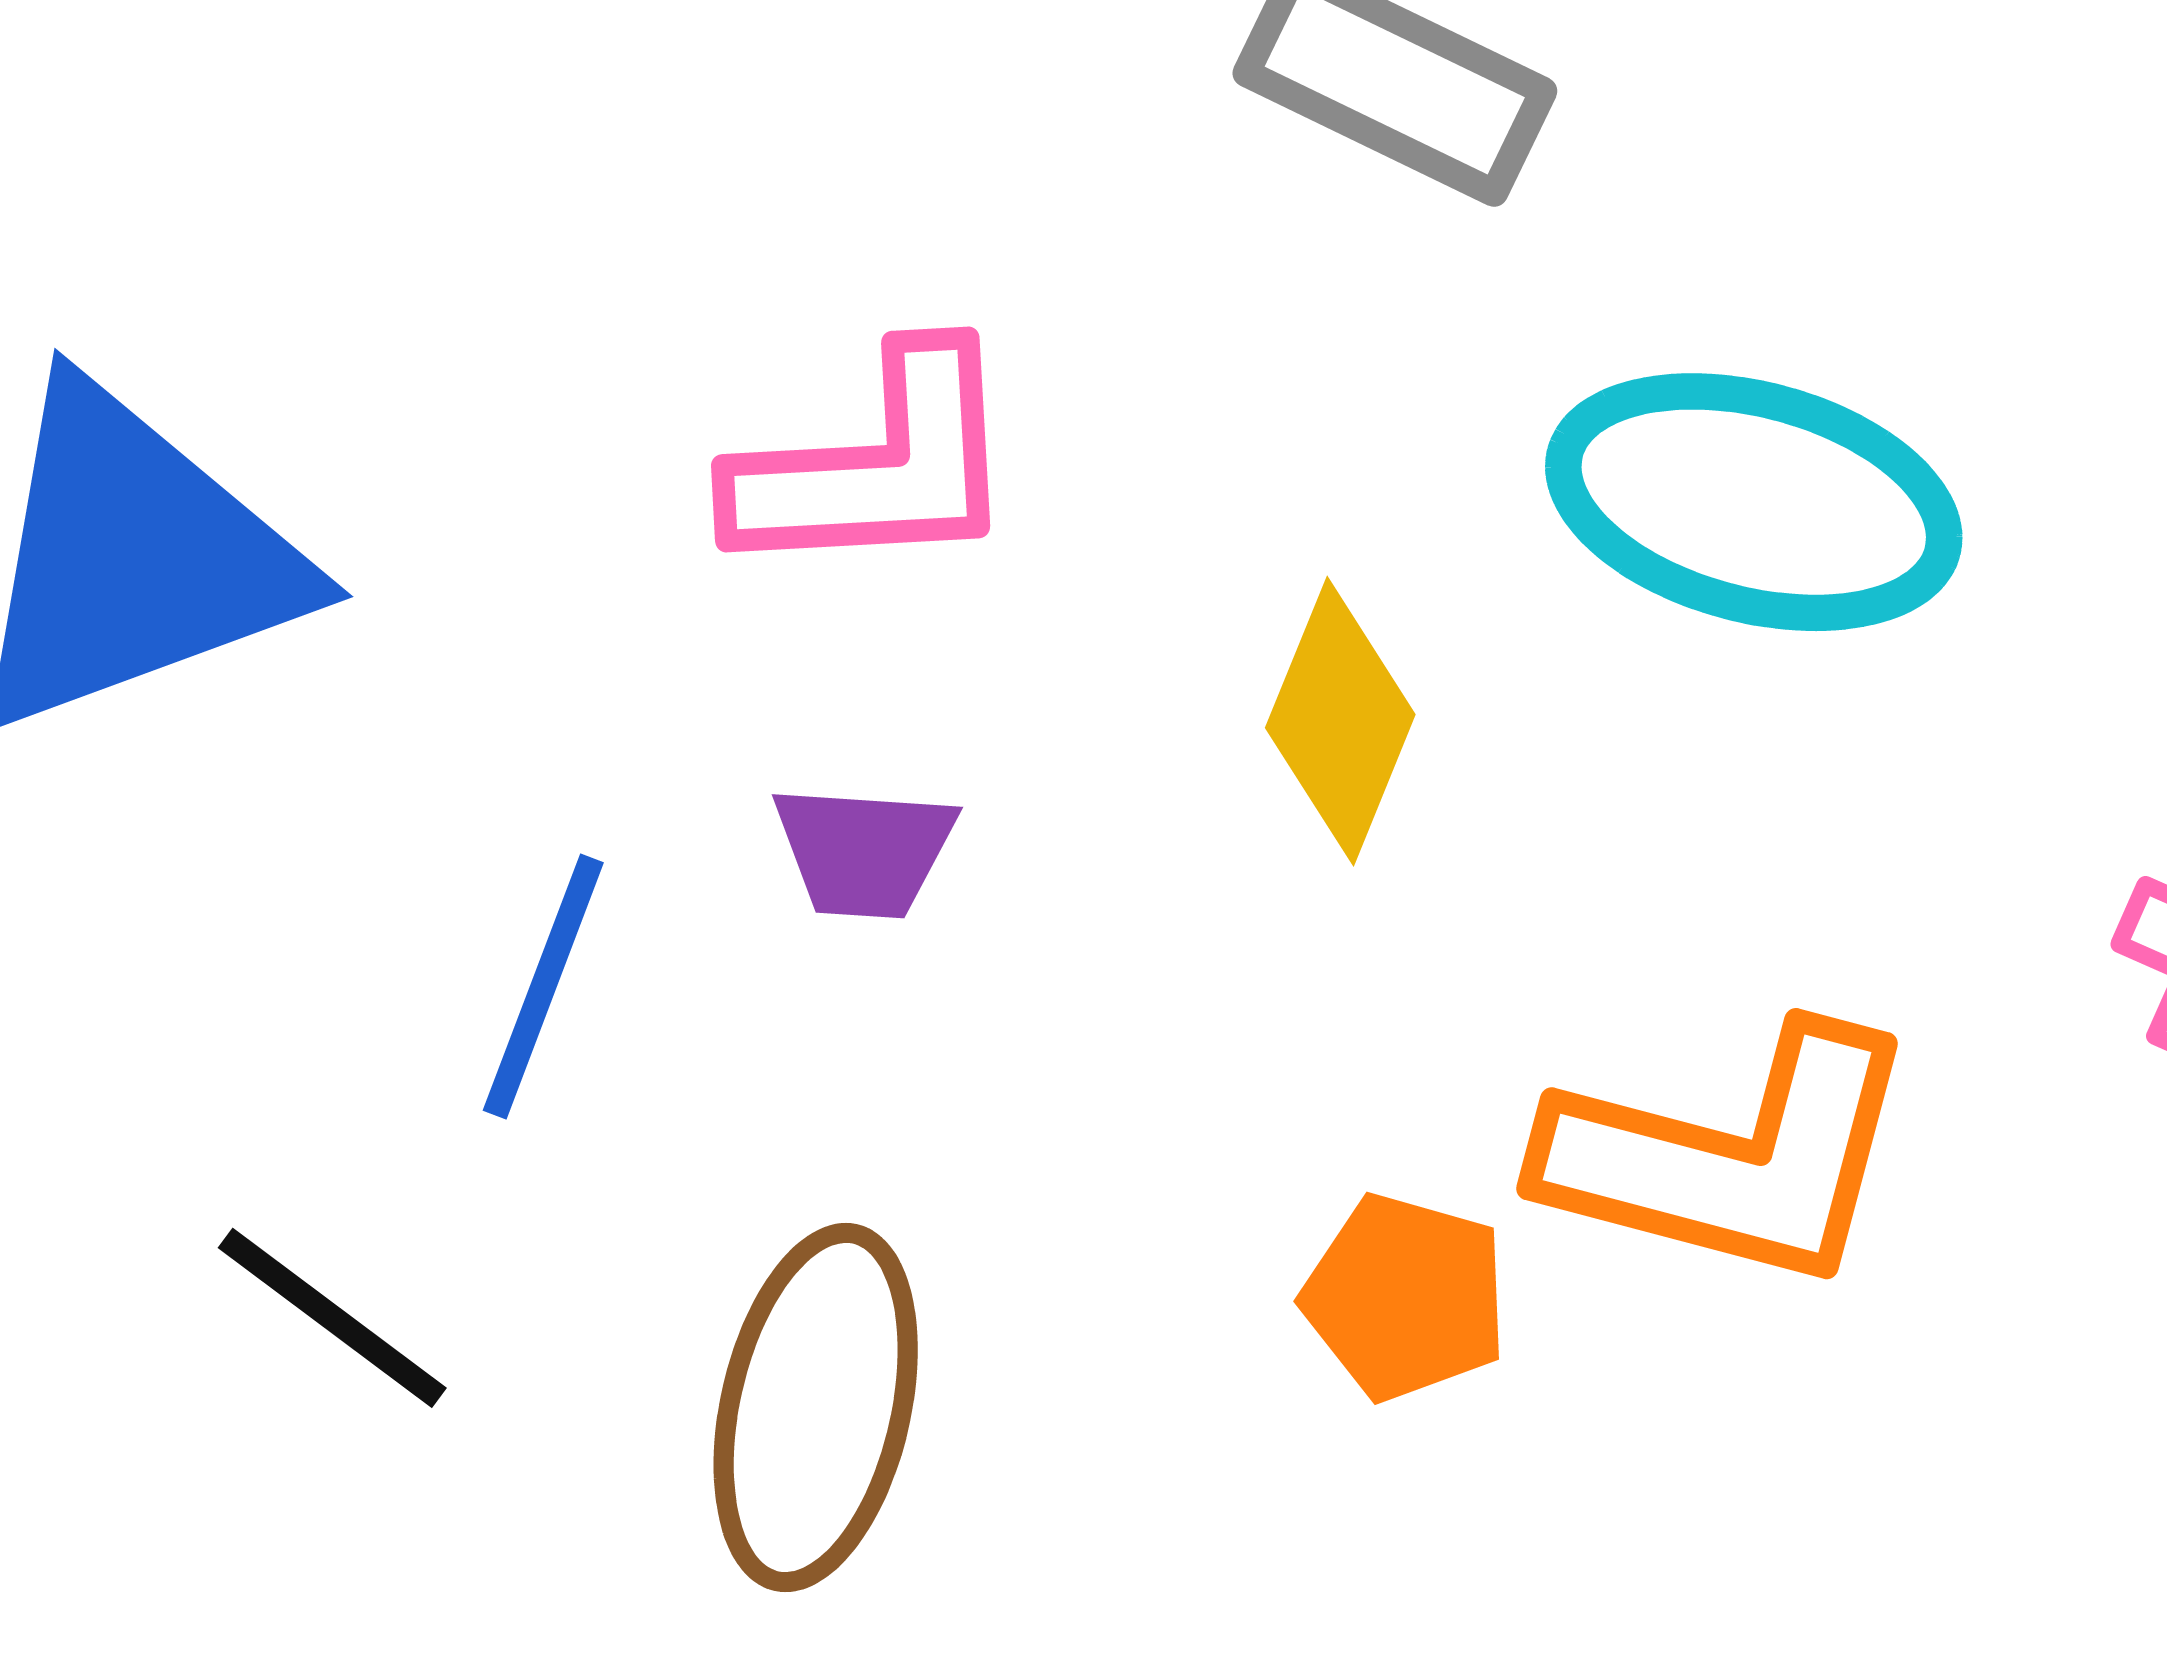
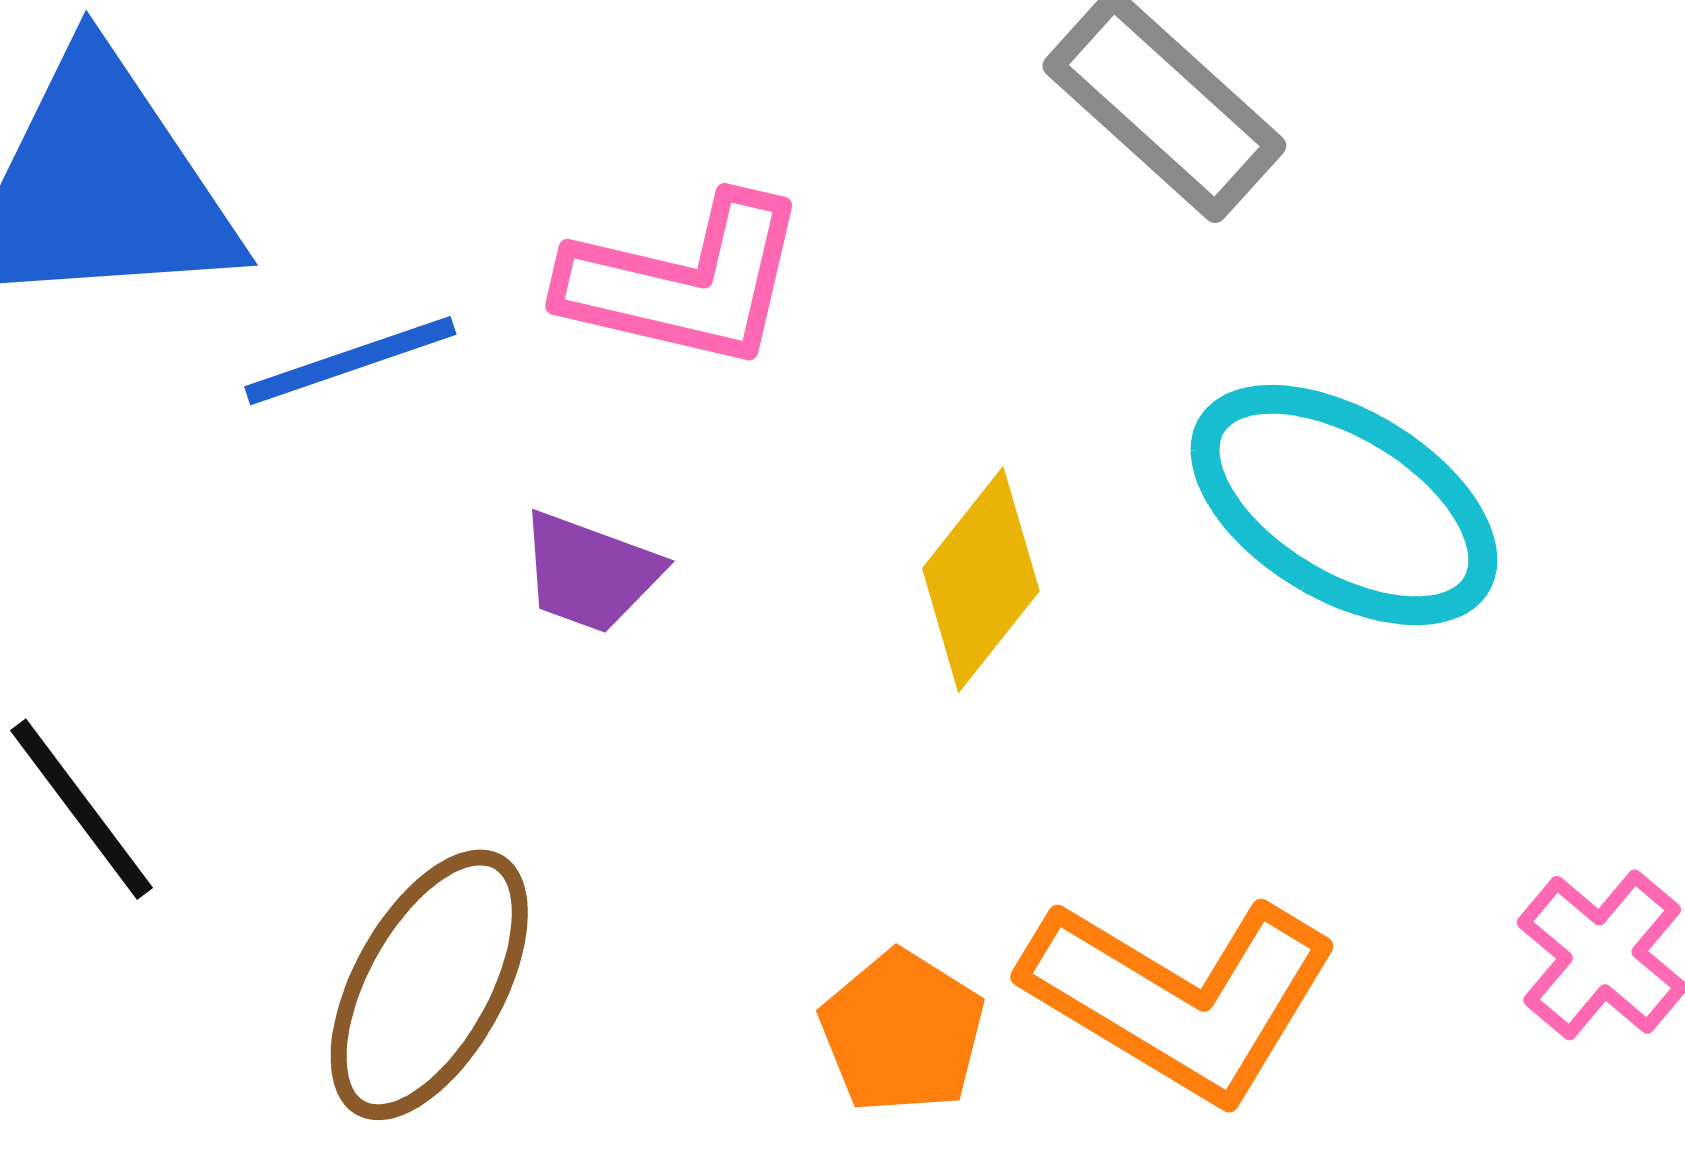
blue line: (543, 986) -> (350, 361), moved, turned 34

